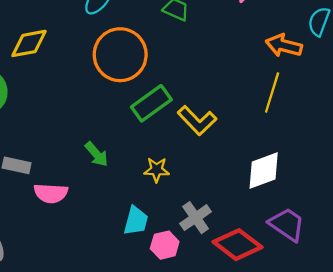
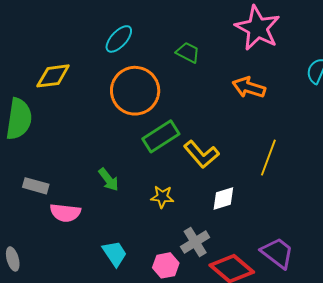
orange arrow: (284, 46) -> (249, 87), moved
yellow line: (272, 93) -> (268, 158), moved
white diamond: (264, 171) -> (223, 198), moved, size x0.7
cyan trapezoid: (136, 221) -> (115, 254), moved, turned -52

